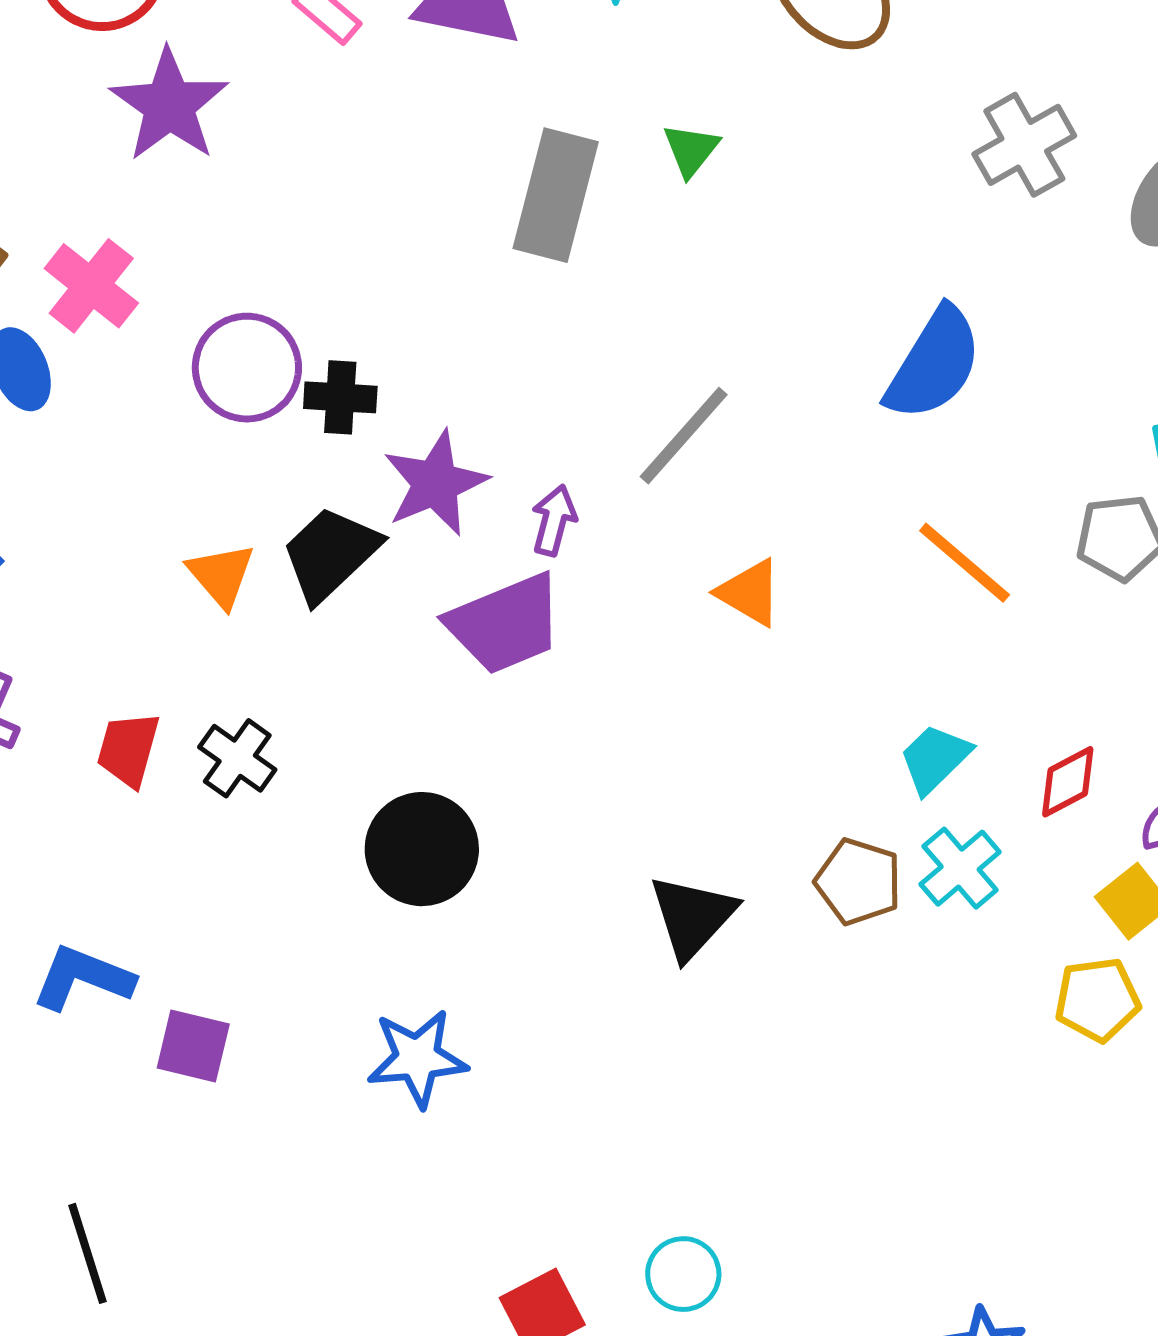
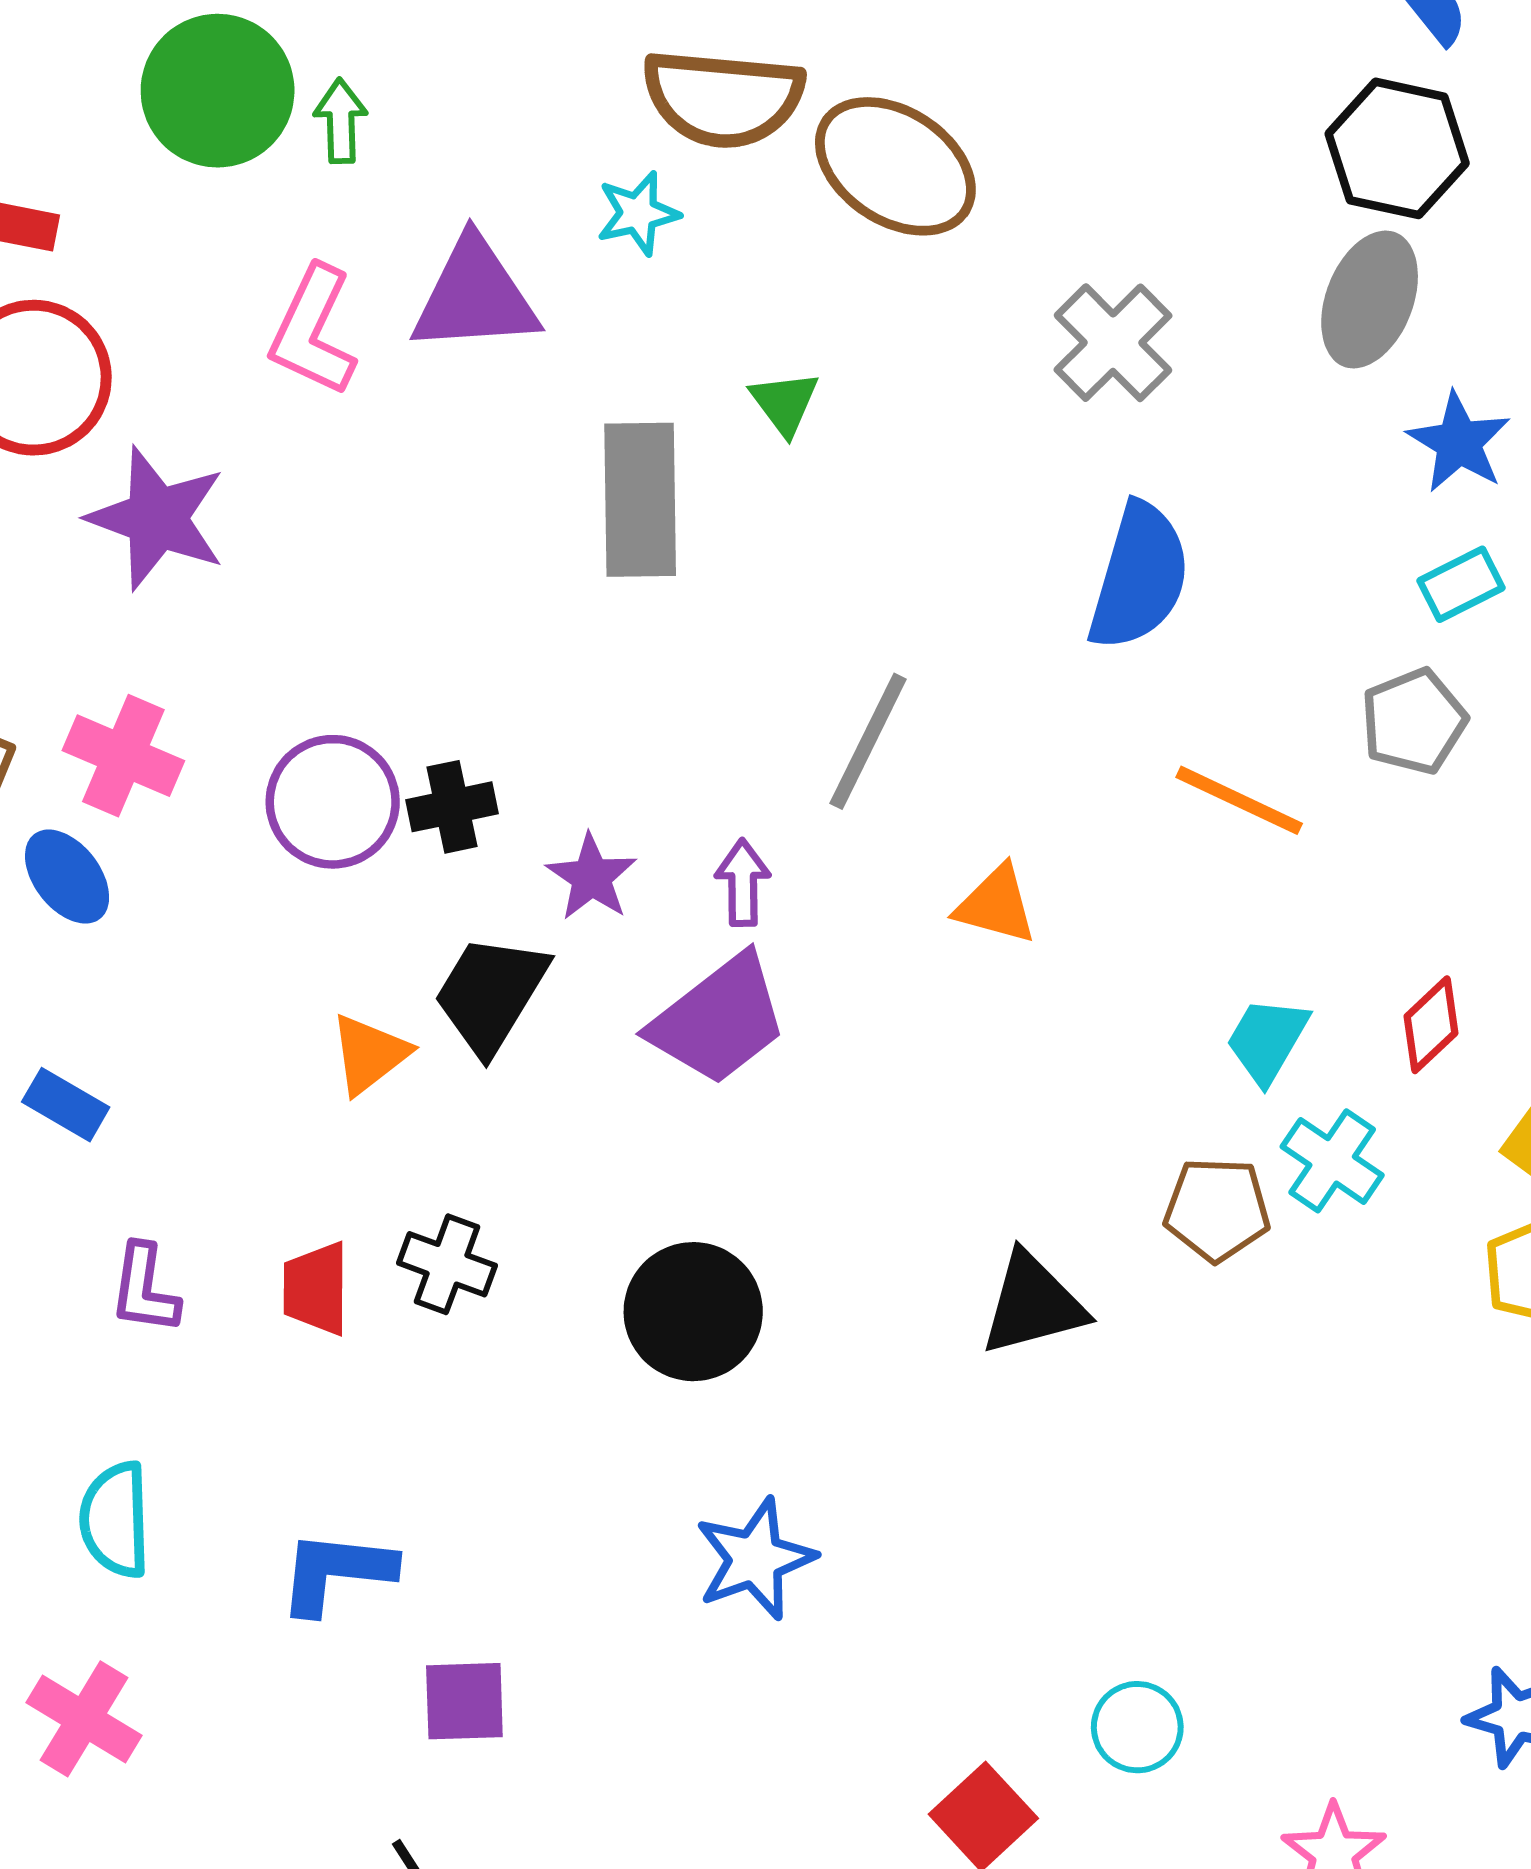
gray cross: (1024, 145) -> (1113, 343), moved
purple star: (435, 483) -> (591, 877), size x0.7
orange triangle: (221, 575) -> (369, 1054), turned 48
black triangle: (692, 917) -> (1033, 1304), turned 48
purple square: (193, 1046) -> (464, 1701), moved

